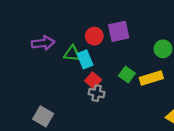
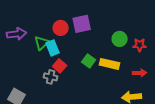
green triangle: (72, 54) -> (42, 43), turned -49
yellow rectangle: (151, 78) -> (110, 64), turned 30
gray cross: (97, 93) -> (51, 77), moved

